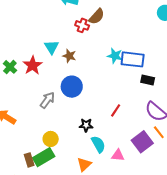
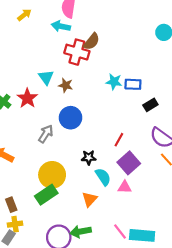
red cross: (82, 25) -> (77, 52), size x1.6
blue rectangle: (133, 59) -> (133, 84), size x0.7
black rectangle: (148, 80) -> (150, 105), turned -40
yellow circle: (51, 139) -> (52, 175), size x1.6
purple square: (142, 142) -> (129, 163), moved
brown rectangle: (29, 160) -> (11, 205), moved

